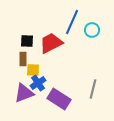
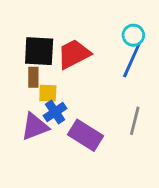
blue line: (72, 22) -> (132, 60), moved
black square: (27, 41) -> (39, 51), size x1.6

